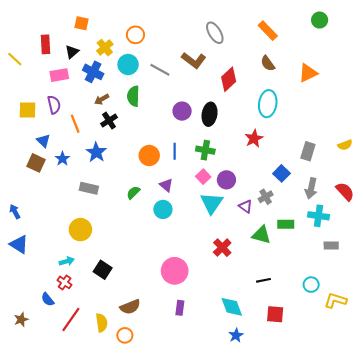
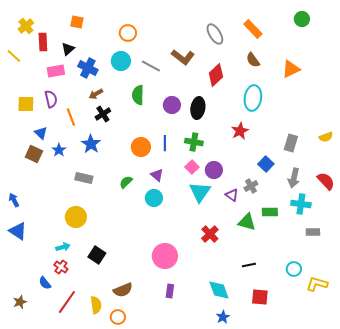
gray ellipse: (215, 33) -> (215, 34), moved
yellow cross: (105, 48) -> (26, 26), moved
green semicircle: (133, 96) -> (138, 95), moved

